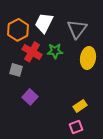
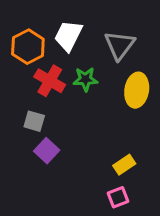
gray square: (16, 70) -> (34, 121), moved

